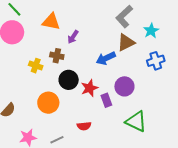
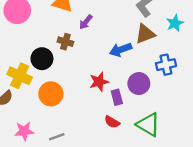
blue cross: (156, 61) -> (166, 65), moved
yellow cross: (36, 66) -> (20, 76), moved, size x1.5
black circle: (69, 80) -> (42, 59), moved
red semicircle: (84, 126) -> (112, 122), moved, turned 32

